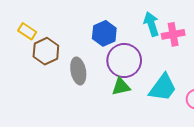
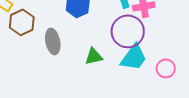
purple circle: (124, 61) -> (128, 31), moved

